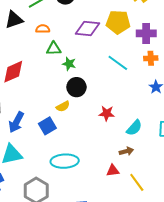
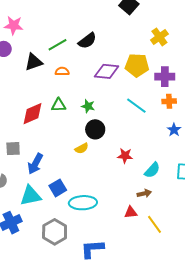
green triangle: (54, 49) -> (59, 105), moved
blue square: (47, 126) -> (58, 188), moved

